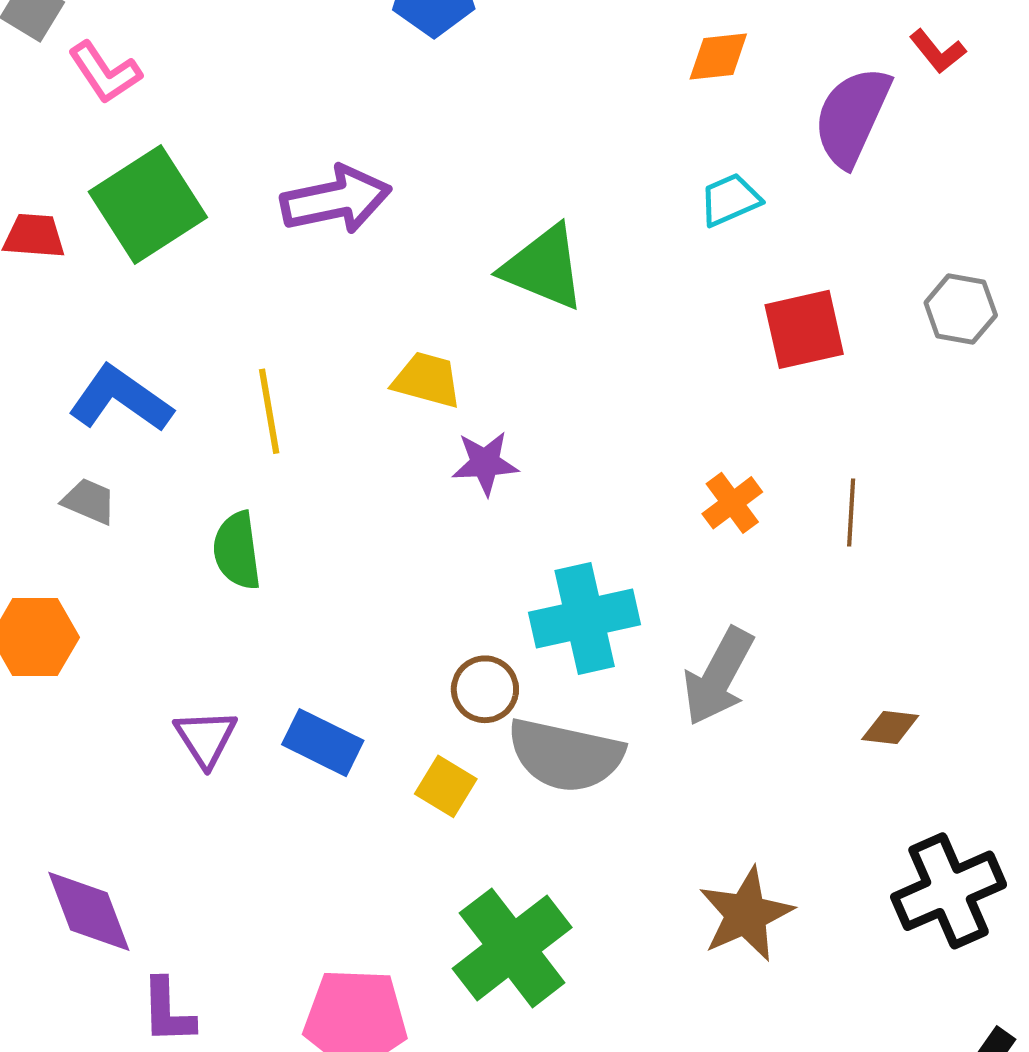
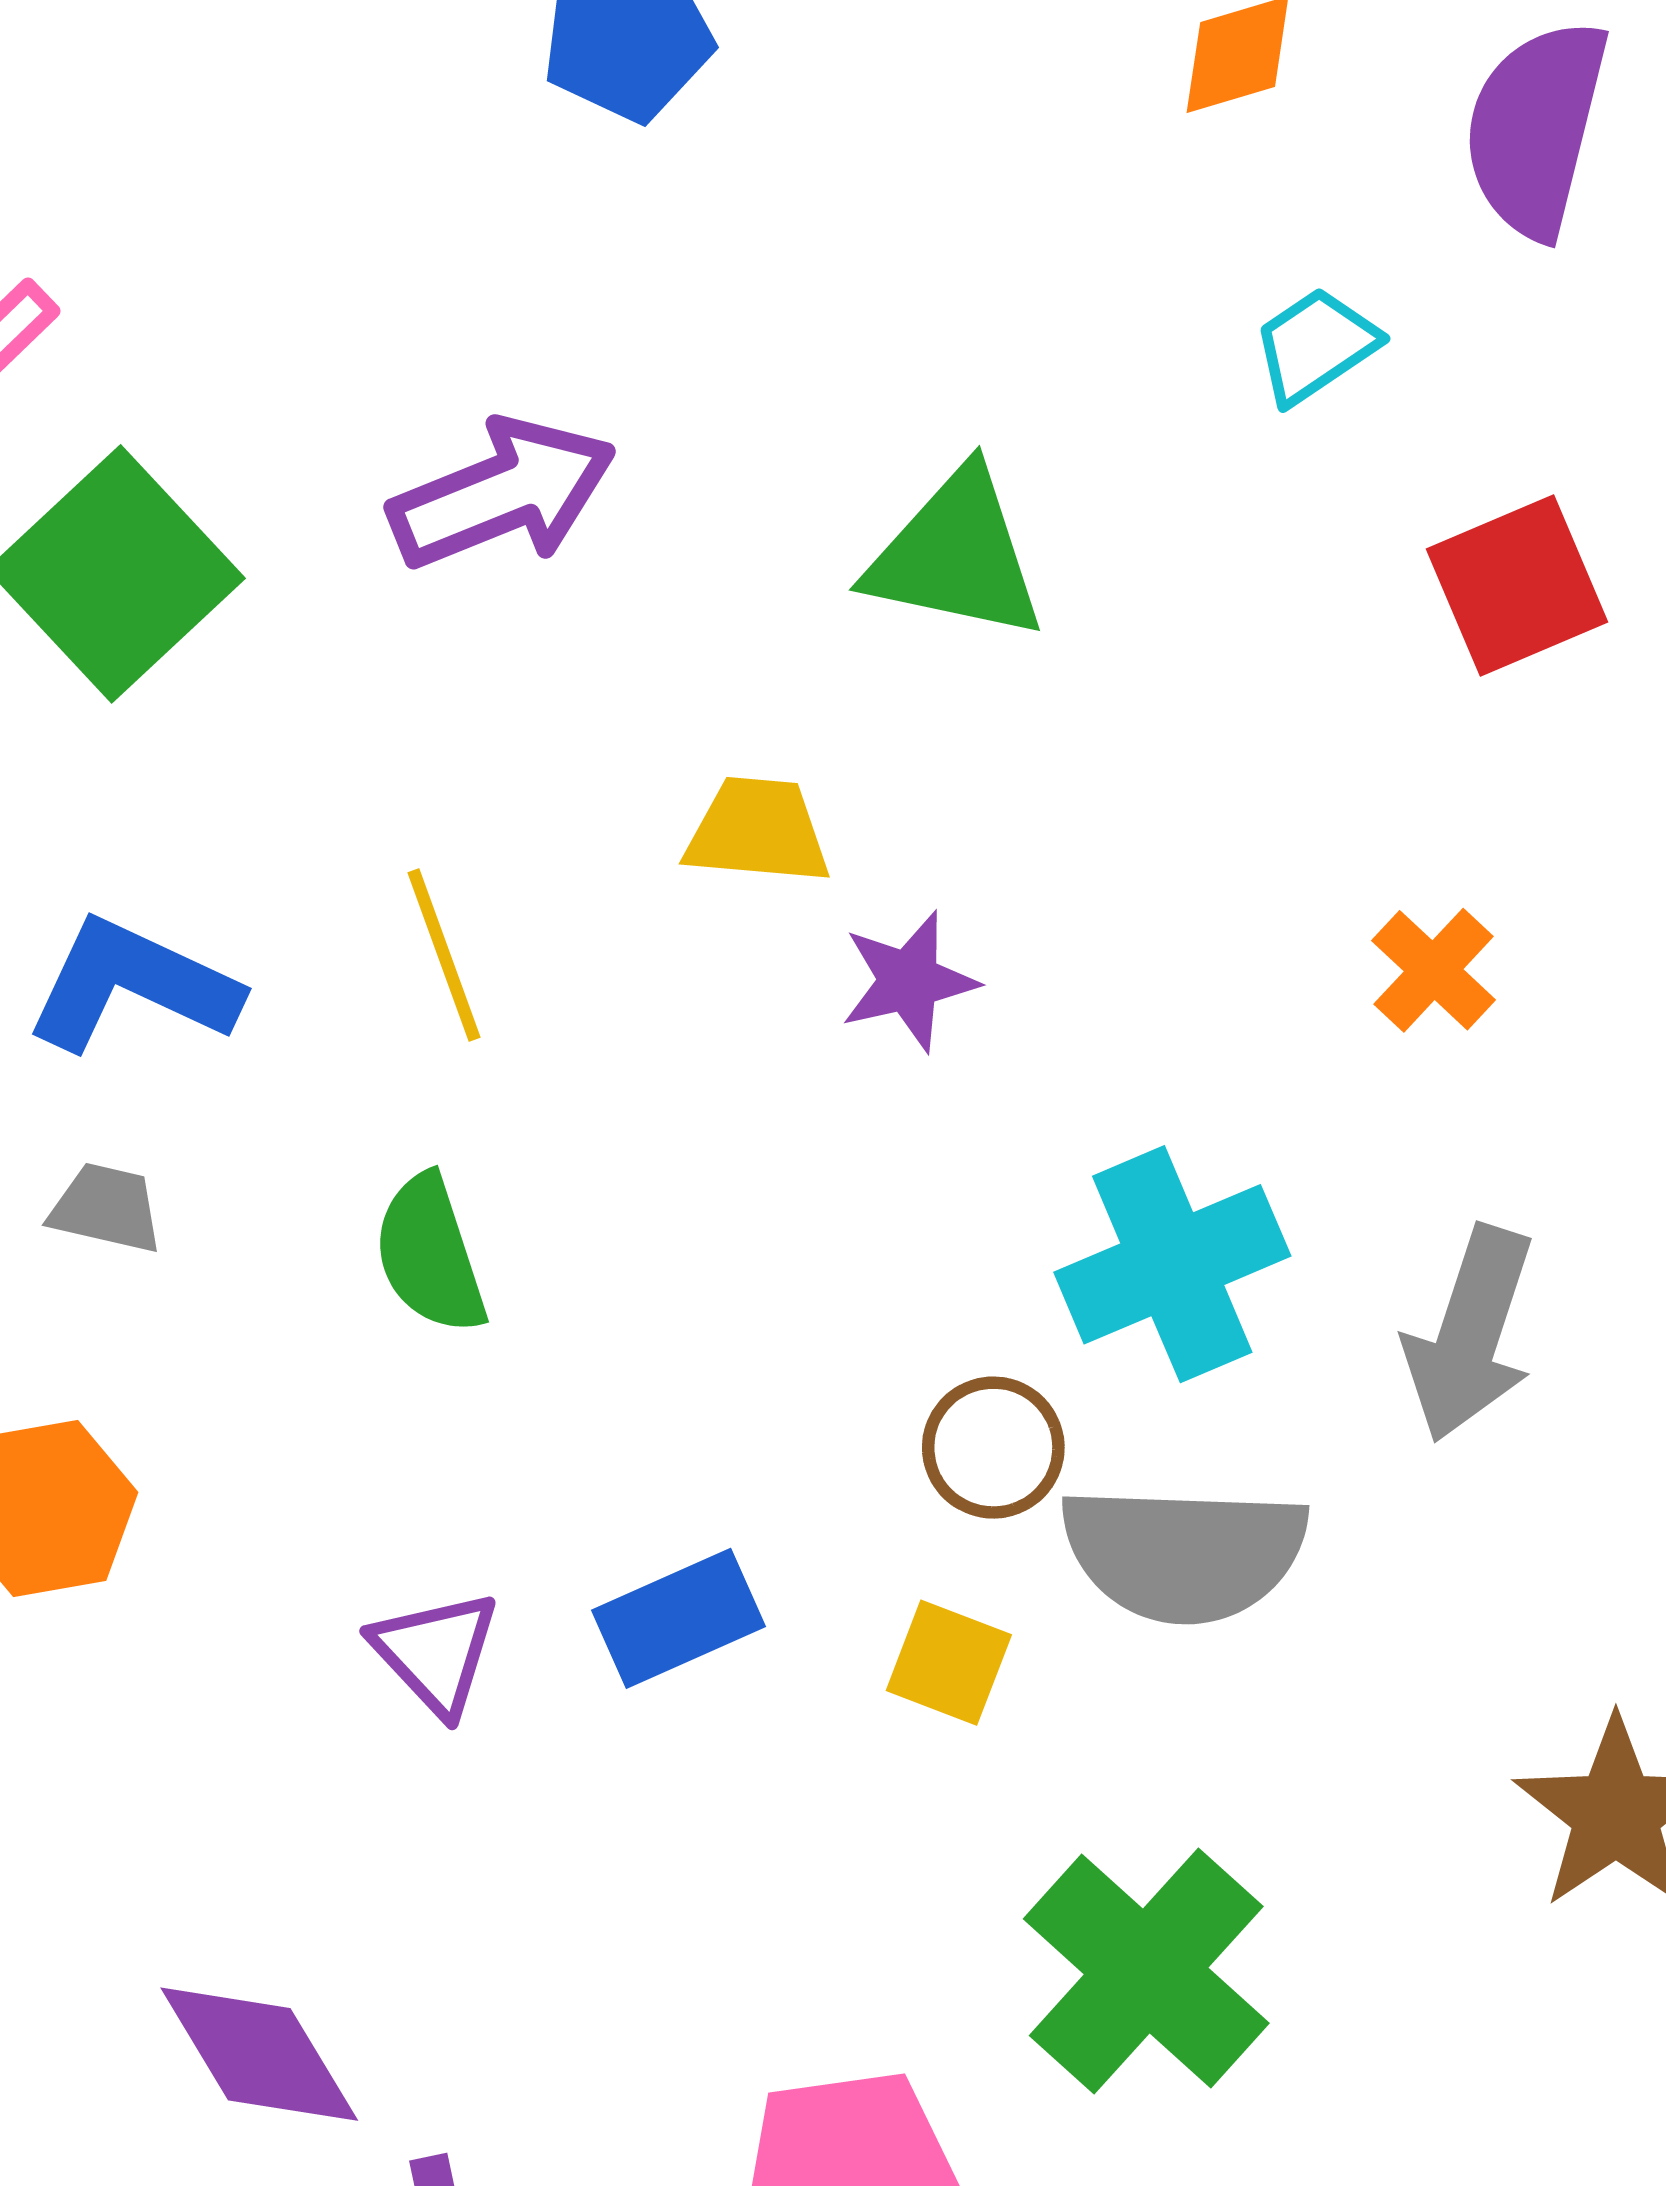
blue rectangle: (323, 743) -> (679, 1618), turned -40

